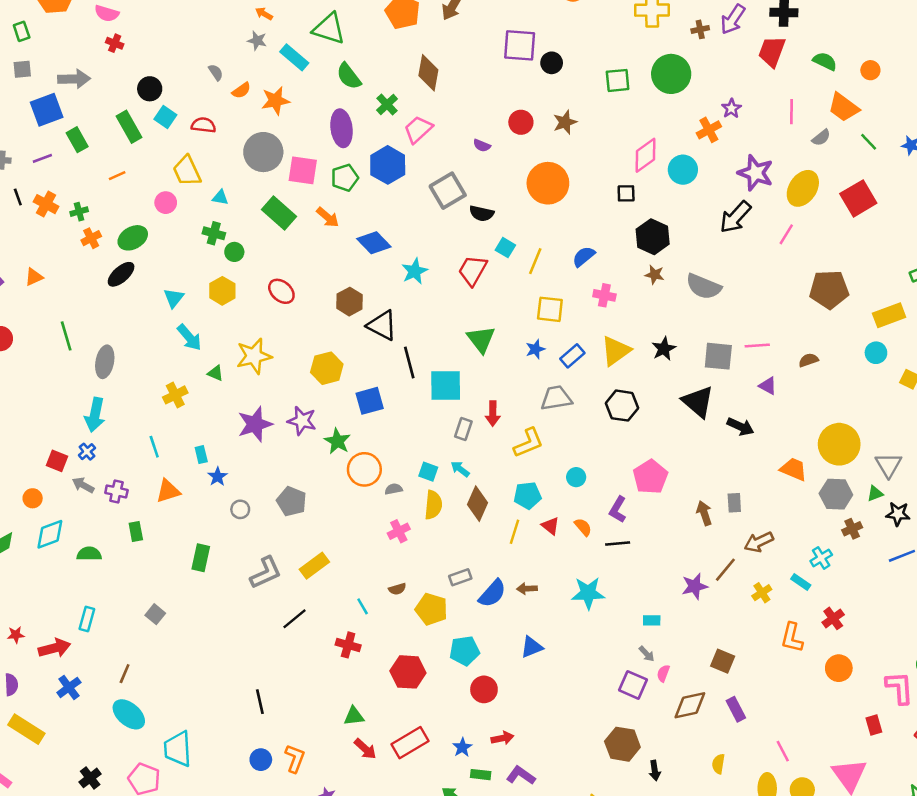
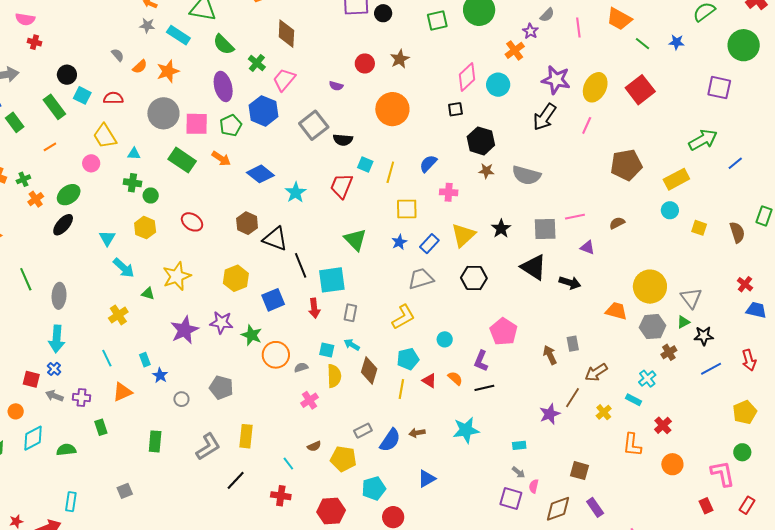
gray semicircle: (821, 138) -> (547, 15), moved
red arrow: (493, 414) -> (314, 308), moved
yellow rectangle: (314, 566) -> (246, 436), turned -40
gray square: (155, 614) -> (125, 491), turned 35

